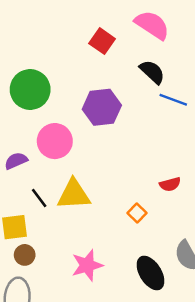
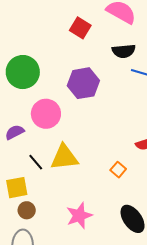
black semicircle: (152, 72) -> (124, 51), turned 135

